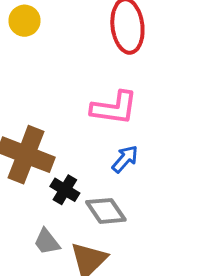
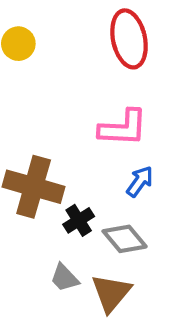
black cross: (65, 190) -> (79, 220), turned 32

